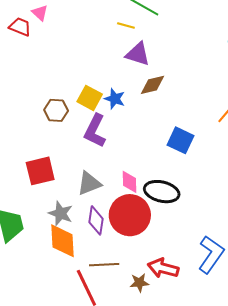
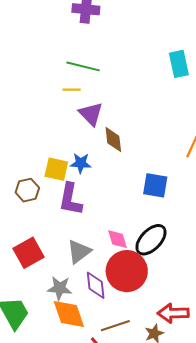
purple triangle: (138, 54) -> (91, 114), turned 44
brown diamond: (152, 85) -> (113, 140), turned -68
black ellipse: (162, 192) -> (151, 240), turned -44

